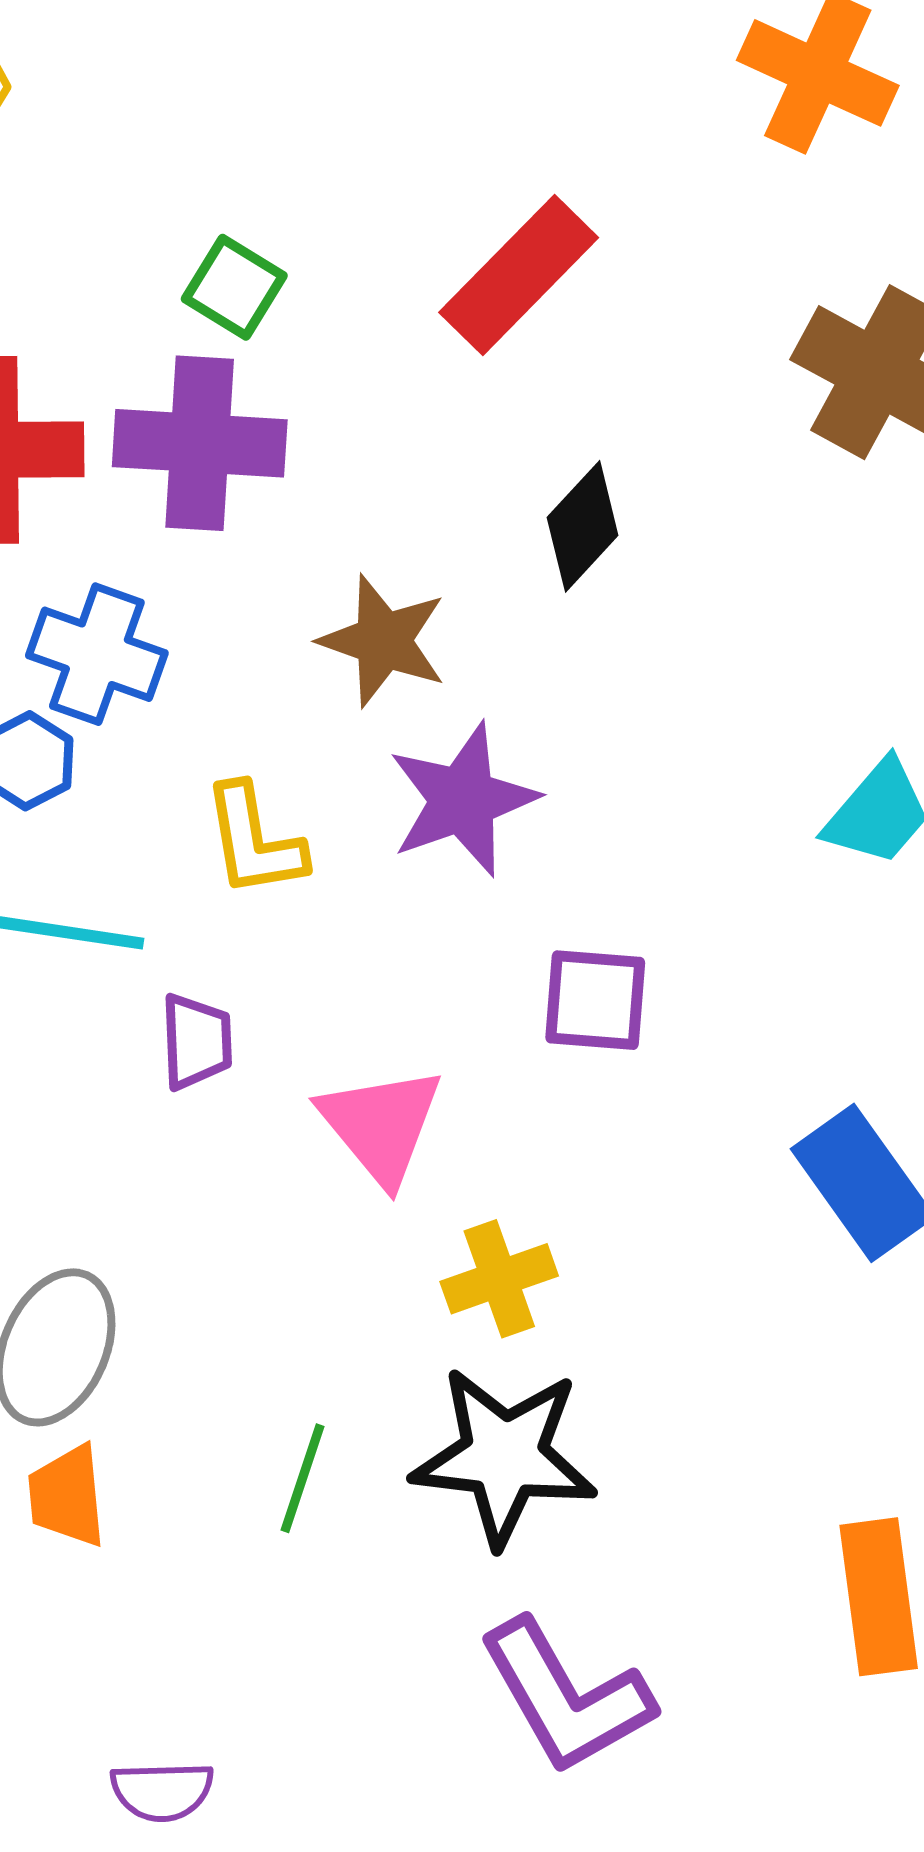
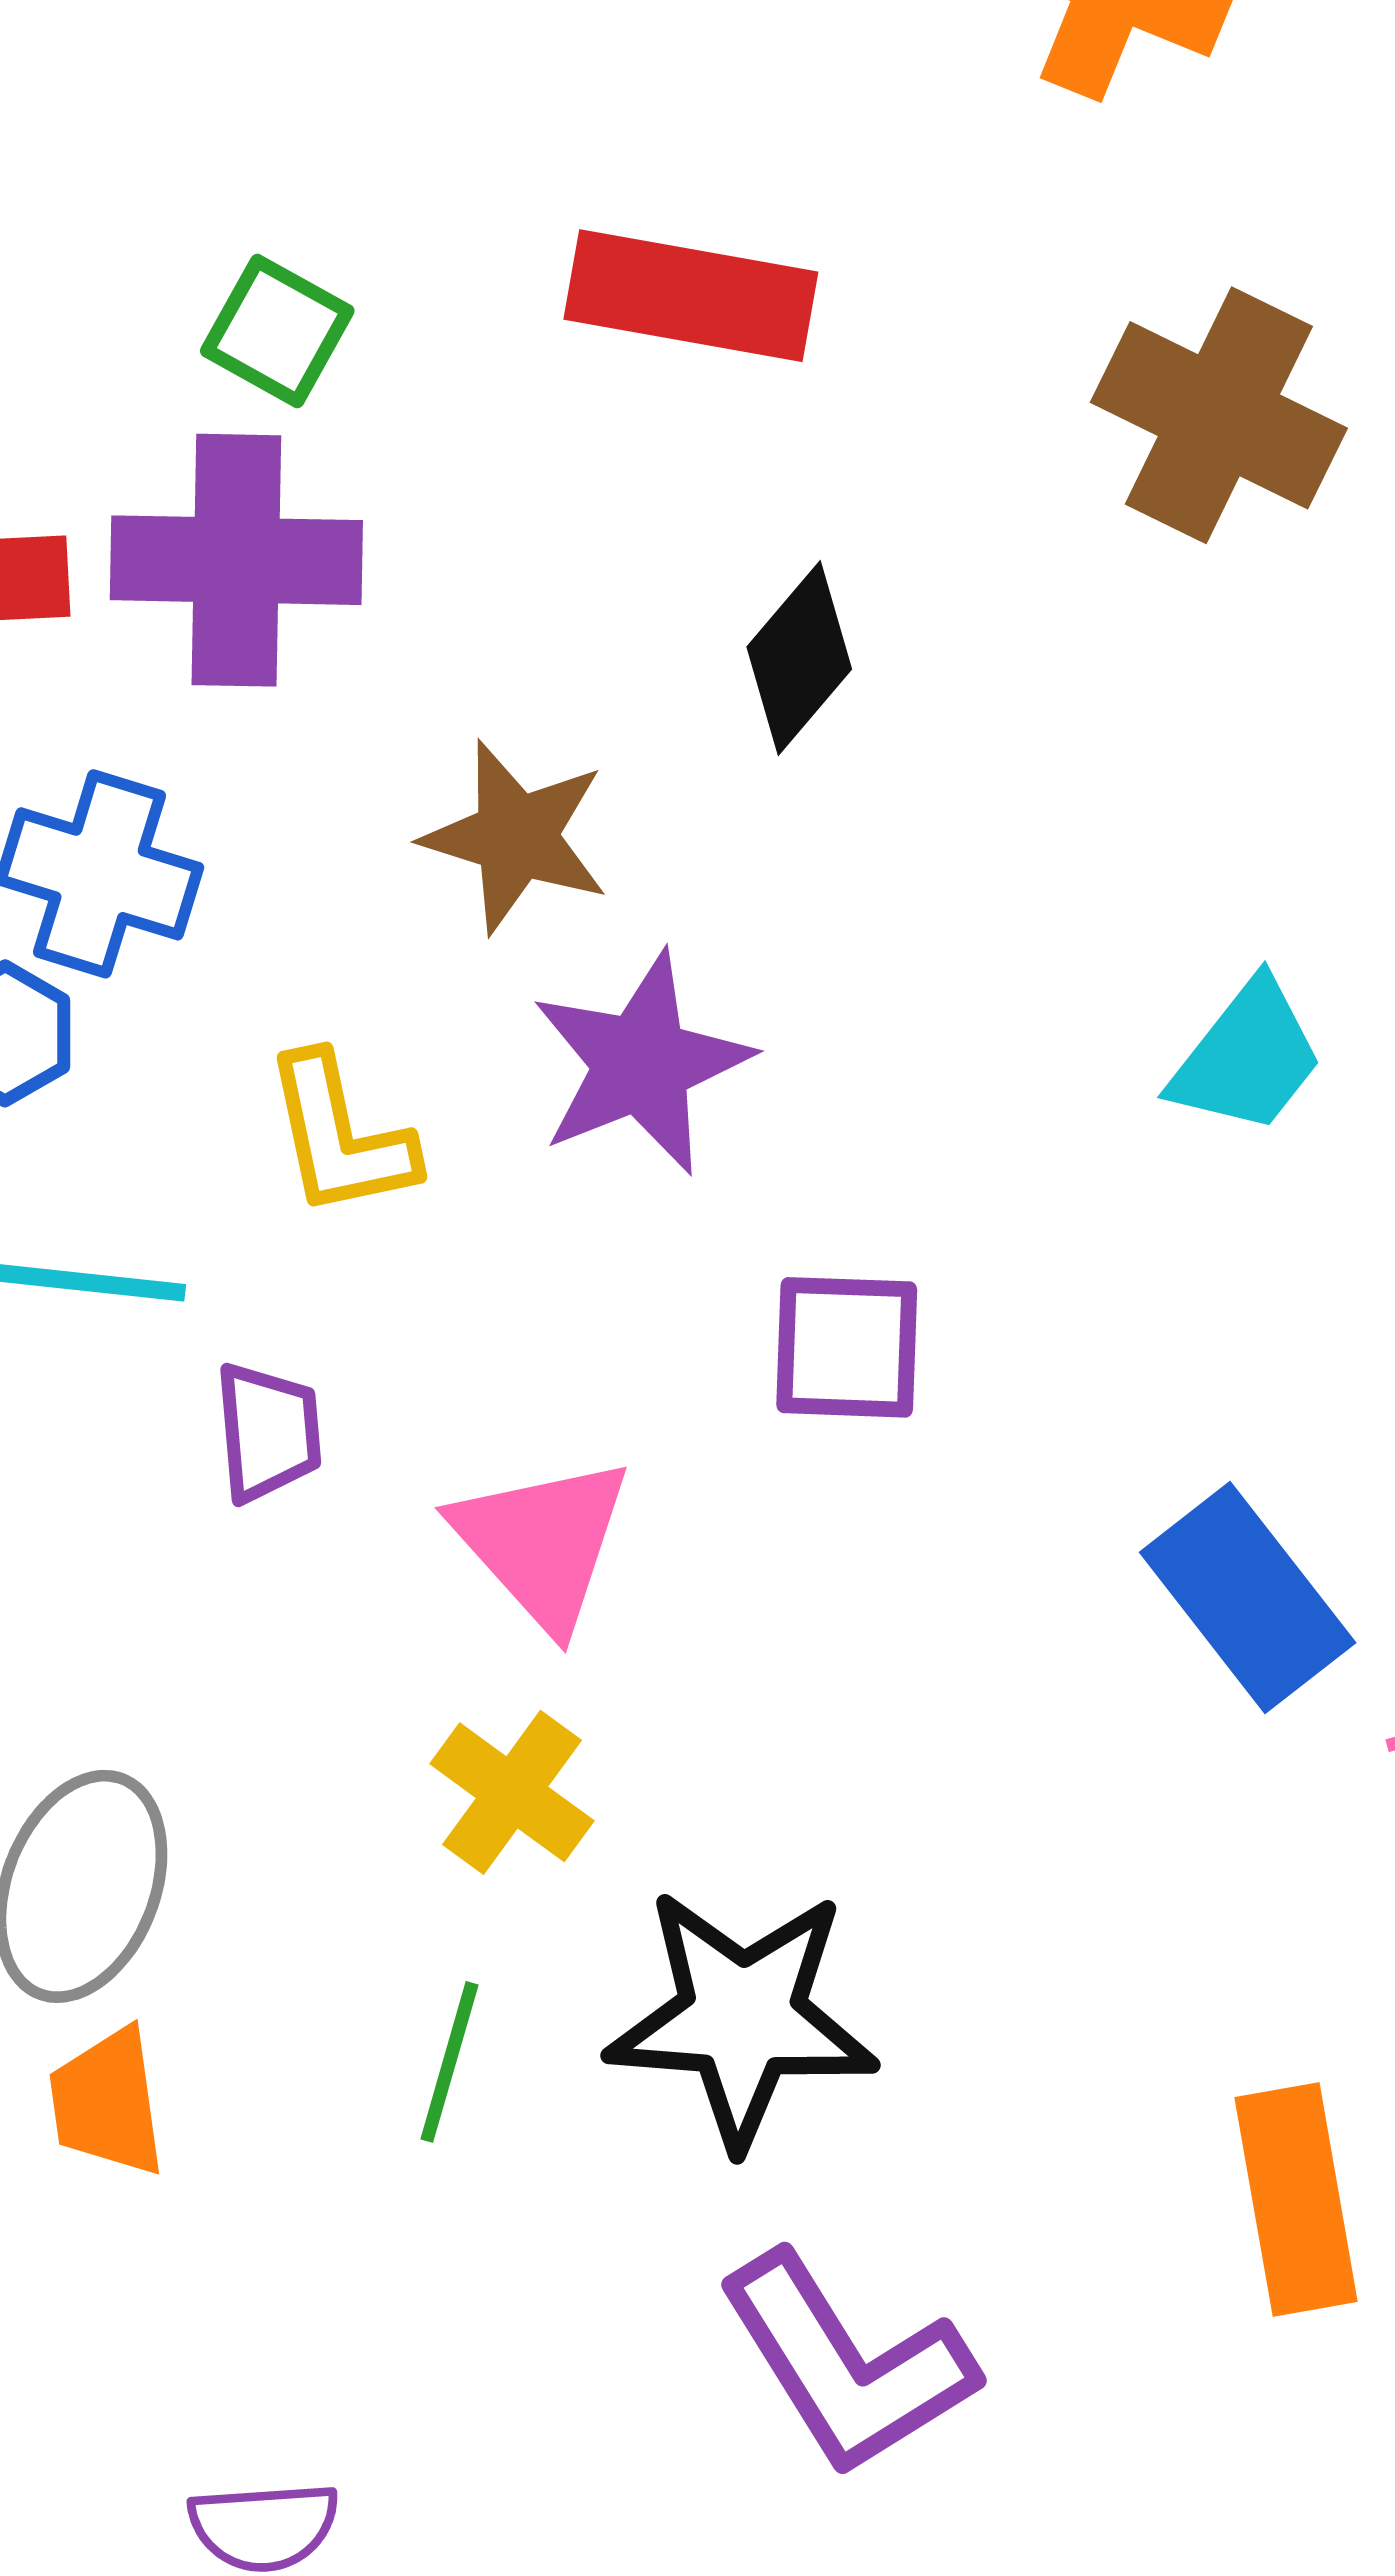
red rectangle: (519, 275) -> (691, 296), turned 58
yellow cross: (499, 1279) -> (512, 1792), moved, turned -32

